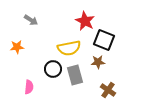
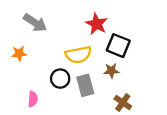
gray arrow: (31, 20) -> (35, 23), size x1.5

